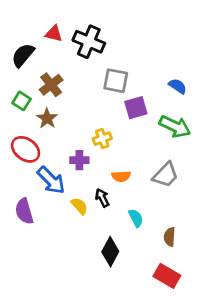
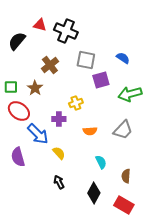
brown cross: (51, 85) -> (50, 65), moved
blue semicircle: (178, 86) -> (123, 58), moved
green square: (22, 101) -> (11, 87), moved, turned -32
green arrow: (175, 126) -> (130, 94), turned 140
black arrow: (102, 198) -> (59, 182), moved
black diamond: (110, 252) -> (94, 193), moved

